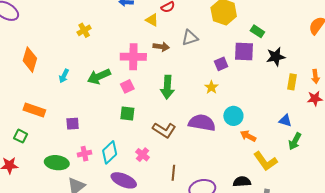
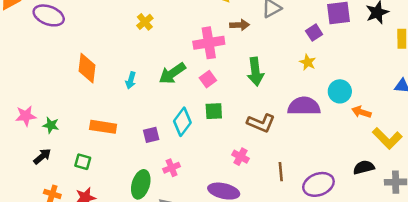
green square: (21, 136) -> (83, 162), moved
cyan diamond: (110, 152) -> (182, 122), moved
green ellipse: (57, 163) -> (141, 184), turned -70

